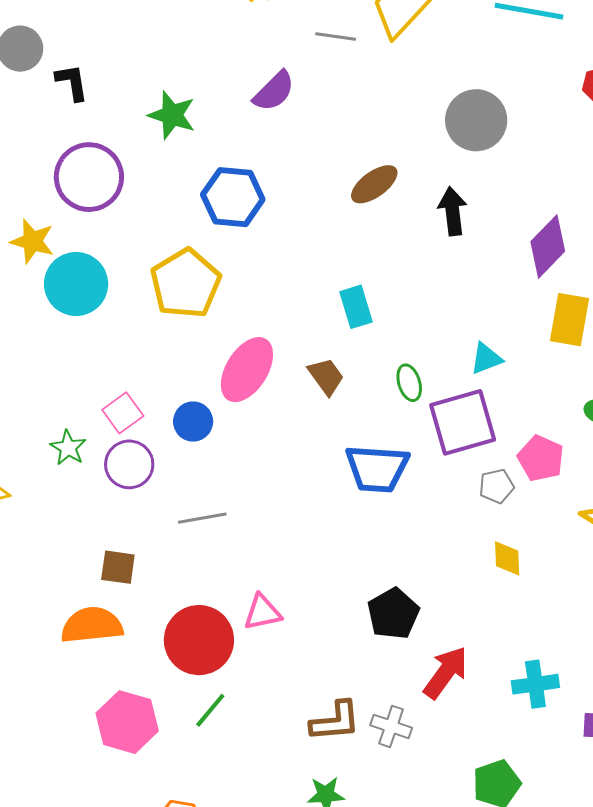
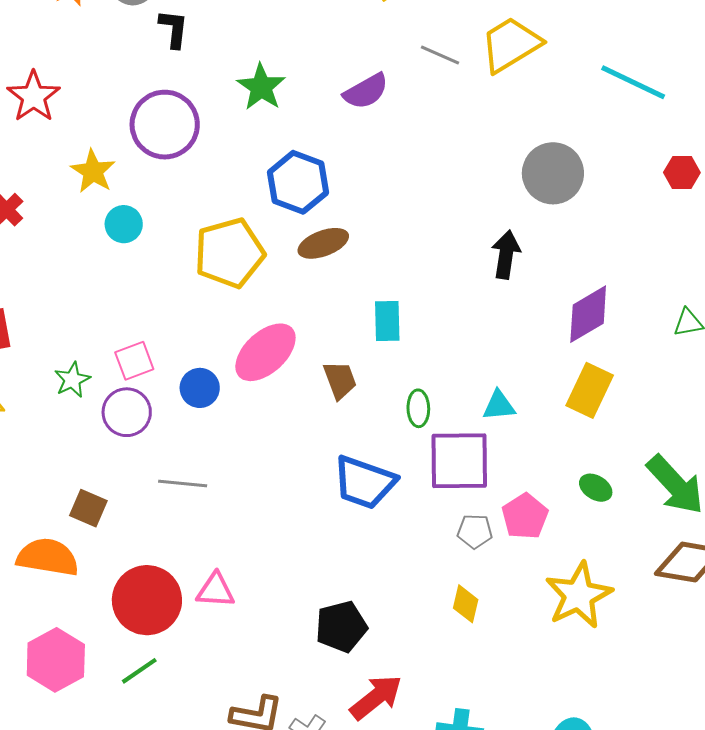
brown ellipse: (374, 184) -> (323, 243), moved
cyan circle: (76, 284) -> (124, 224), size x0.6

